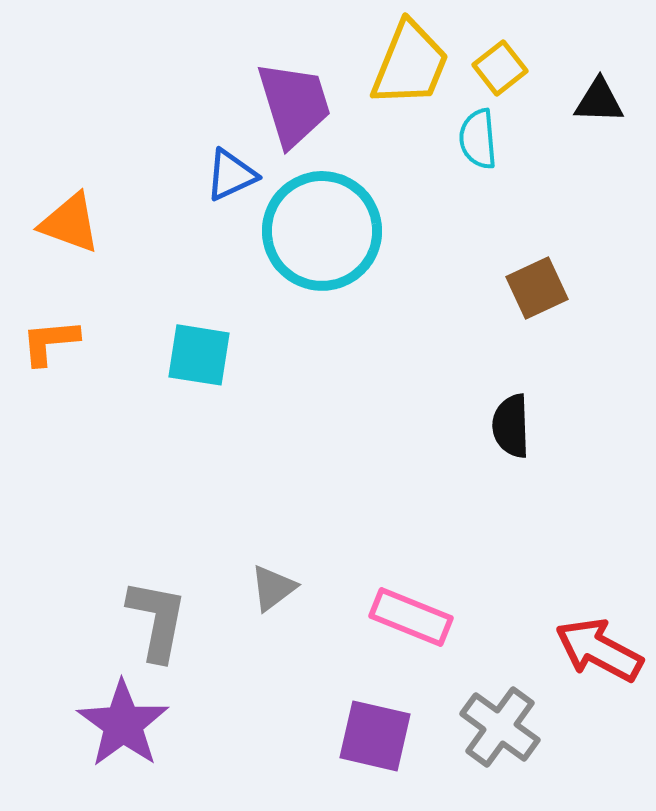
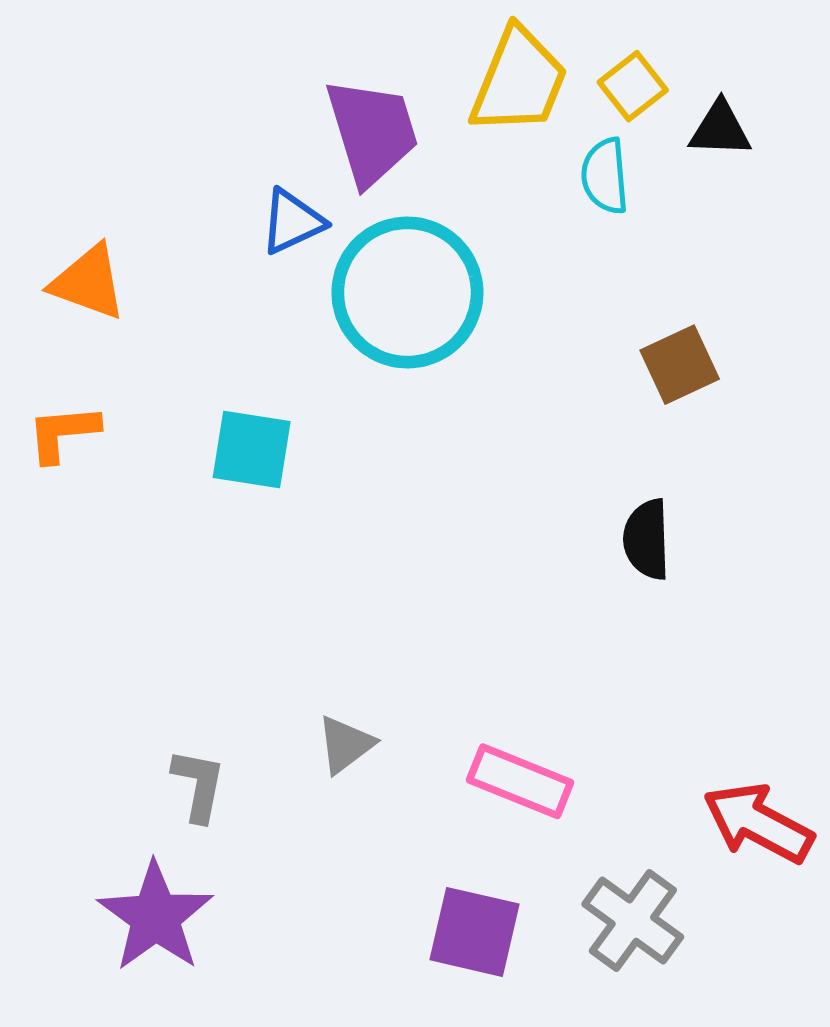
black triangle: (599, 101) -> (720, 129), moved
gray L-shape: (157, 620) -> (198, 785), size x0.7

